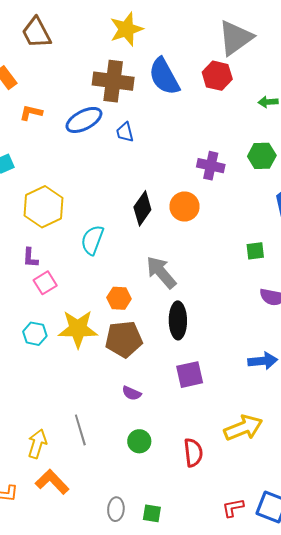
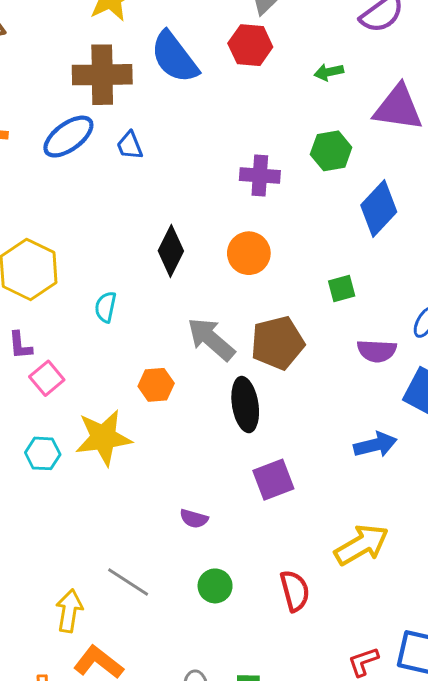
orange circle: (184, 206) -> (249, 253), moved
cyan semicircle: (92, 240) -> (106, 307), size x0.7
brown pentagon: (124, 339) -> (278, 343), moved
gray line: (80, 430) -> (128, 582), turned -32

